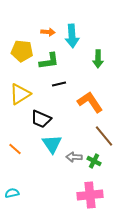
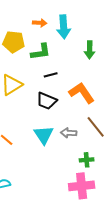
black trapezoid: (41, 119) -> (47, 101), moved
gray arrow: (74, 157) -> (69, 133), moved
green cross: (94, 161) -> (87, 160), moved, turned -32

